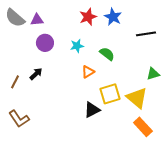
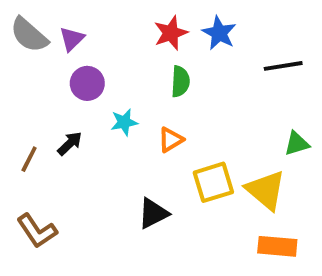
purple triangle: (37, 20) -> (72, 39), turned -40
cyan star: (77, 46) -> (124, 122), moved
green semicircle: (107, 54) -> (180, 81), moved, turned 56
black triangle: (92, 110) -> (153, 213), moved
orange rectangle: (143, 127) -> (277, 246), turned -42

